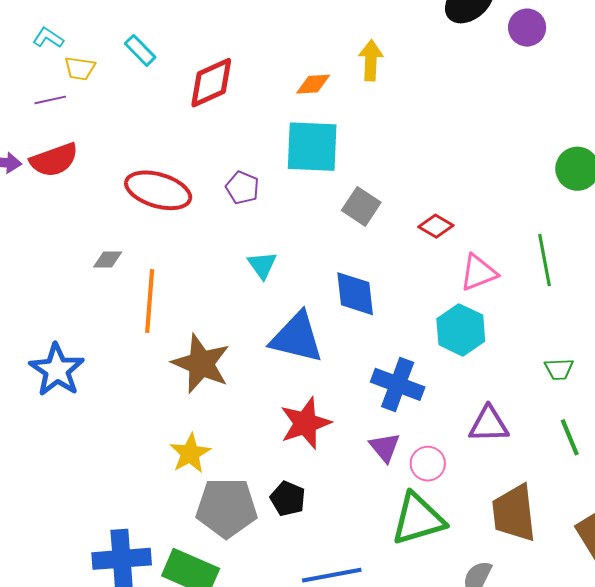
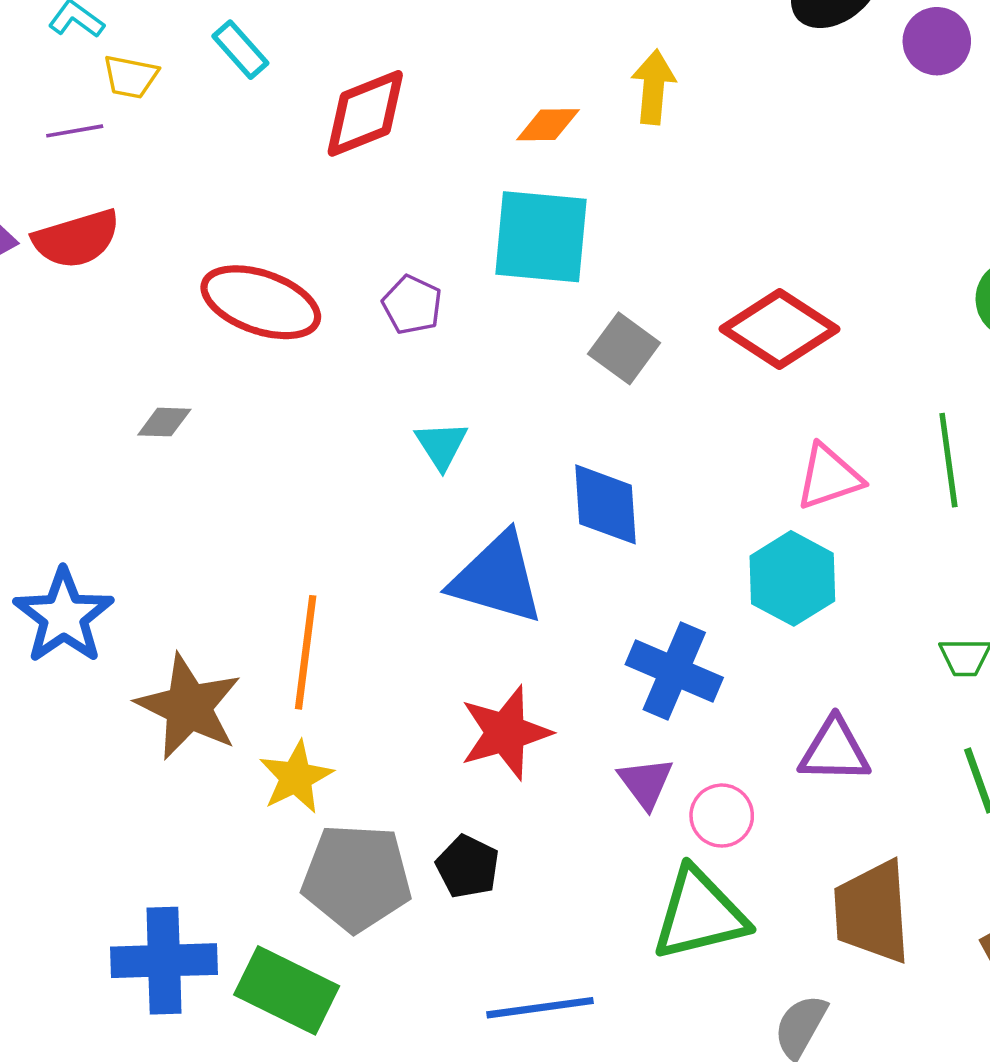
red diamond: (436, 226) -> (779, 329), moved, size x1.8
orange line: (150, 301) -> (306, 652), moved
brown star: (201, 364) -> (189, 707), moved

